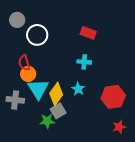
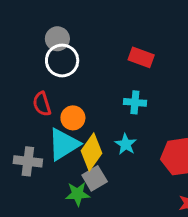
gray circle: (17, 20) -> (57, 39), moved
orange circle: (28, 74) -> (73, 118), moved
cyan triangle: (38, 89) -> (64, 144), turned 30

